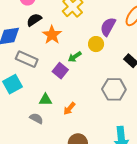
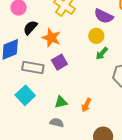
purple semicircle: (108, 27) -> (104, 16), turned -78
green arrow: (75, 57) -> (102, 53), moved
purple square: (60, 71) -> (59, 62), moved, turned 35

